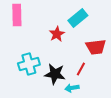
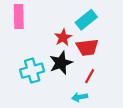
red trapezoid: (96, 47) -> (87, 47), moved
black star: (55, 74) -> (61, 63), moved, turned -30

